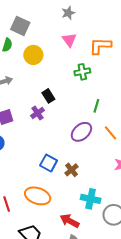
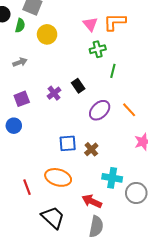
pink triangle: (69, 40) -> (90, 24), moved
black rectangle: (48, 96) -> (78, 86), moved
green line: (96, 106) -> (113, 71), moved
blue square: (49, 163) -> (68, 143), turned -30

